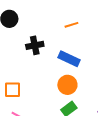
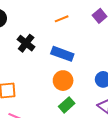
black cross: (35, 45) -> (26, 43), turned -36

